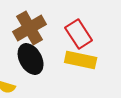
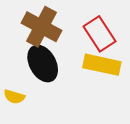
brown cross: (30, 28) -> (41, 27), turned -32

